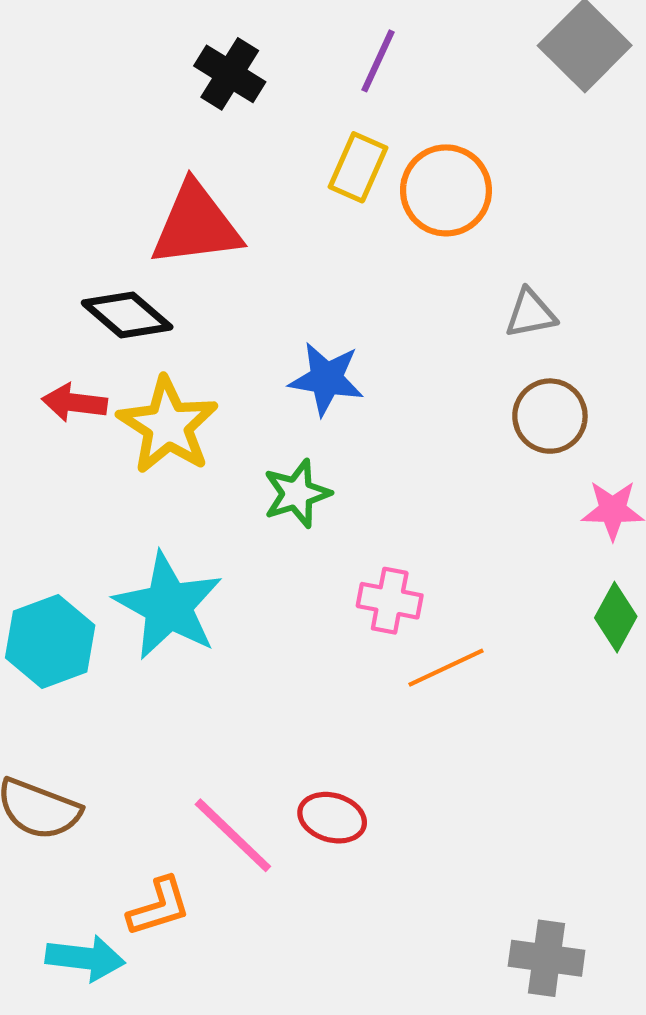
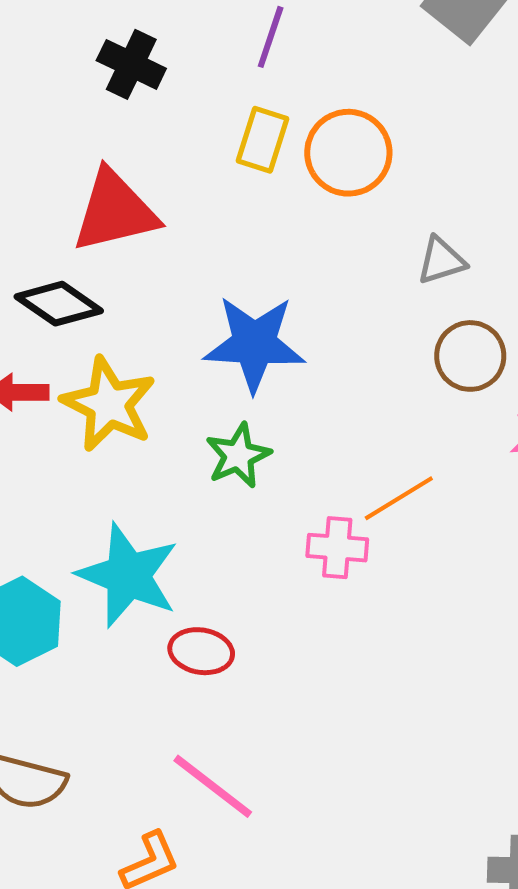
blue star: (326, 379) -> (254, 344), size x1.4
orange line: (446, 668) -> (399, 498), moved
red ellipse: (332, 818) -> (201, 651), moved

